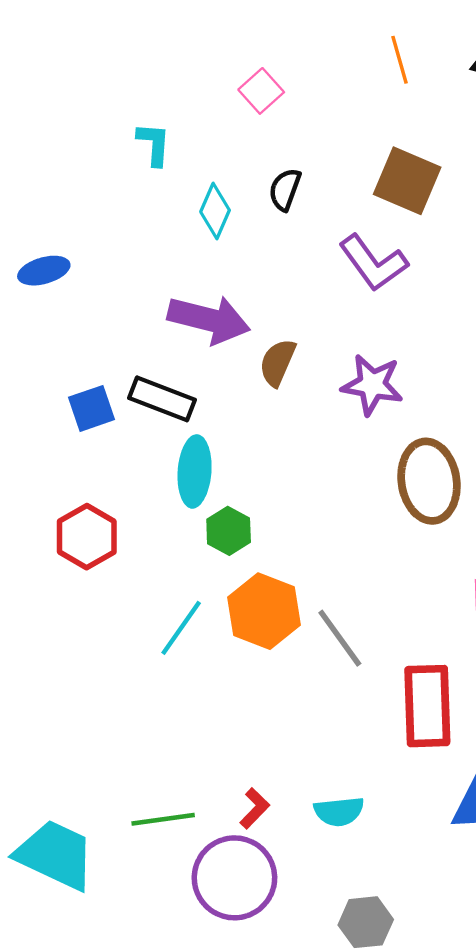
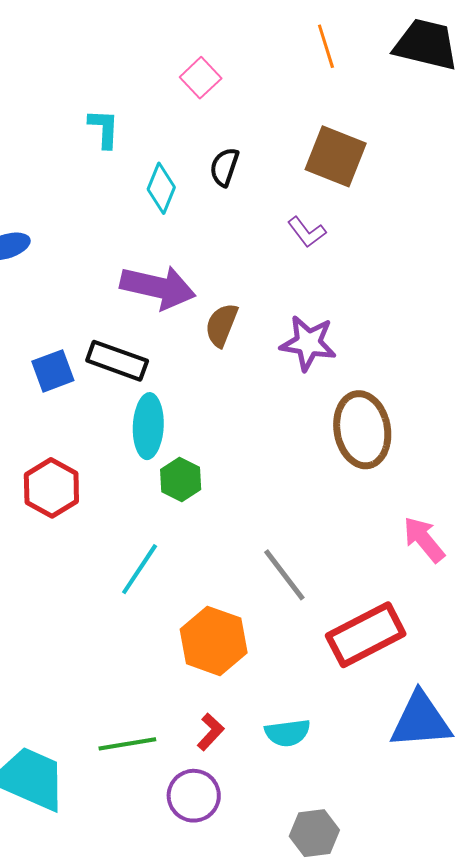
purple L-shape: (373, 263) -> (307, 232), size x0.6
orange hexagon: (264, 611) -> (214, 641), moved
red rectangle: (427, 706) -> (366, 635), turned 66
purple circle: (234, 878) -> (194, 796), size x0.7

